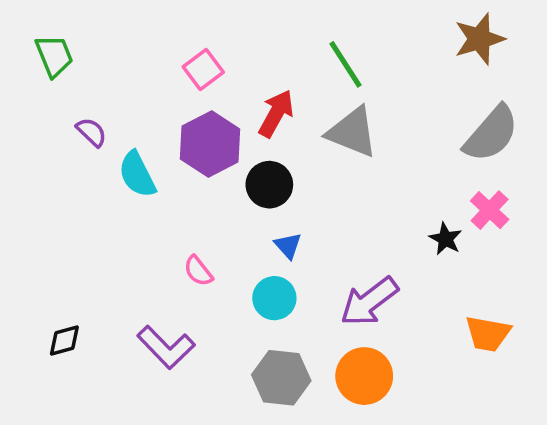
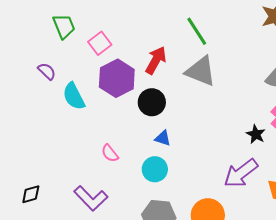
green trapezoid: (54, 56) -> (64, 26), moved
pink square: (203, 69) -> (100, 43), moved
blue triangle: (288, 246) -> (163, 138), turned -30
purple arrow: (369, 302) -> (241, 173), moved

